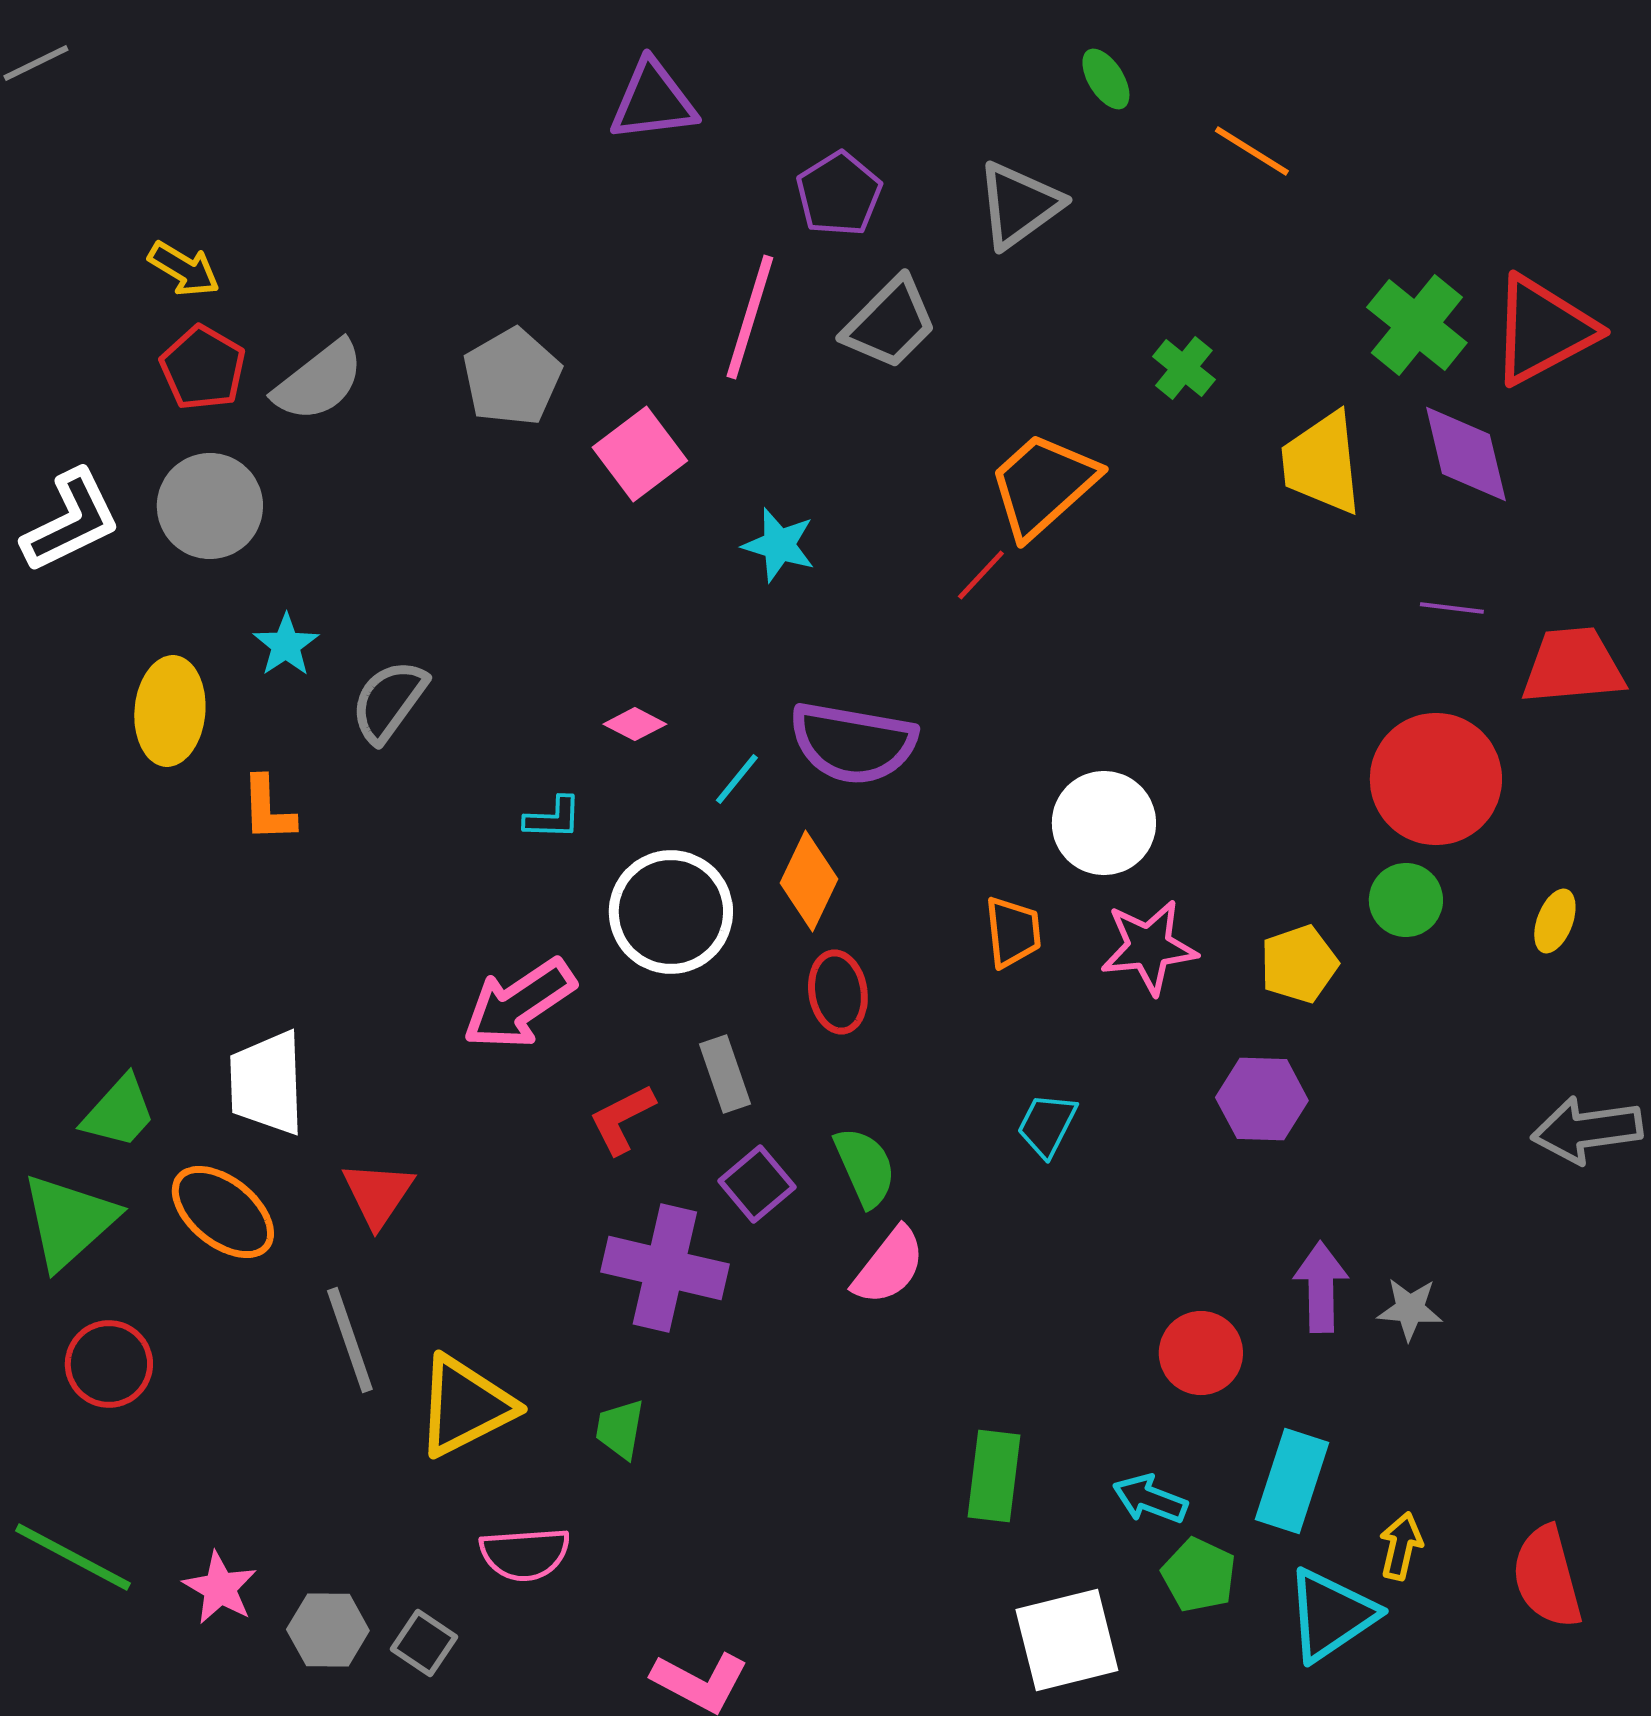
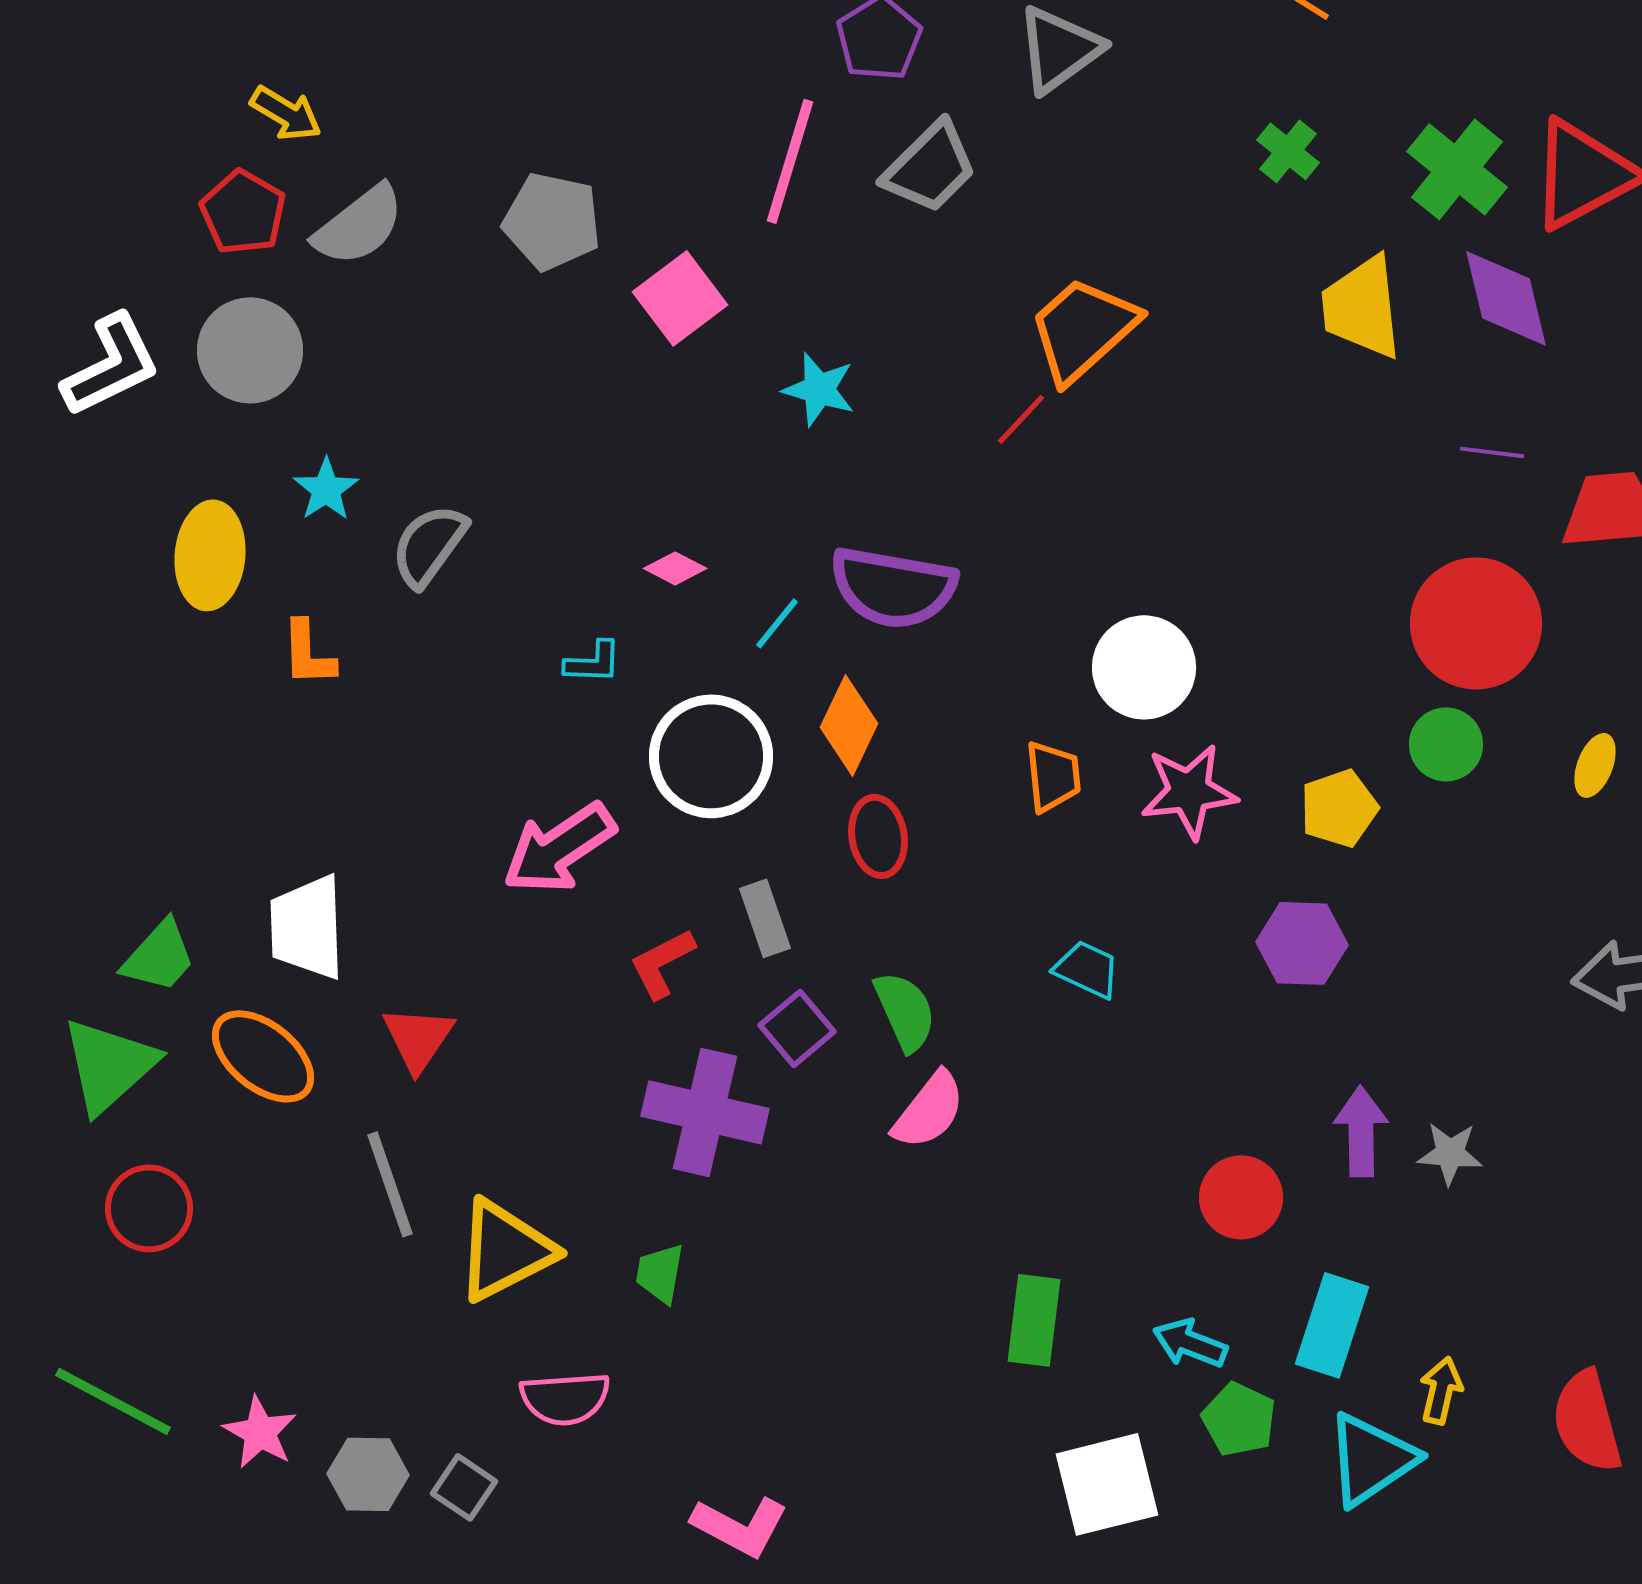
yellow arrow: (184, 269) -> (286, 113), moved
green cross: (1184, 368) -> (1288, 151), moved
gray pentagon: (512, 377) -> (552, 221), turned -30
cyan trapezoid: (1047, 1125) -> (1087, 969), turned 88

